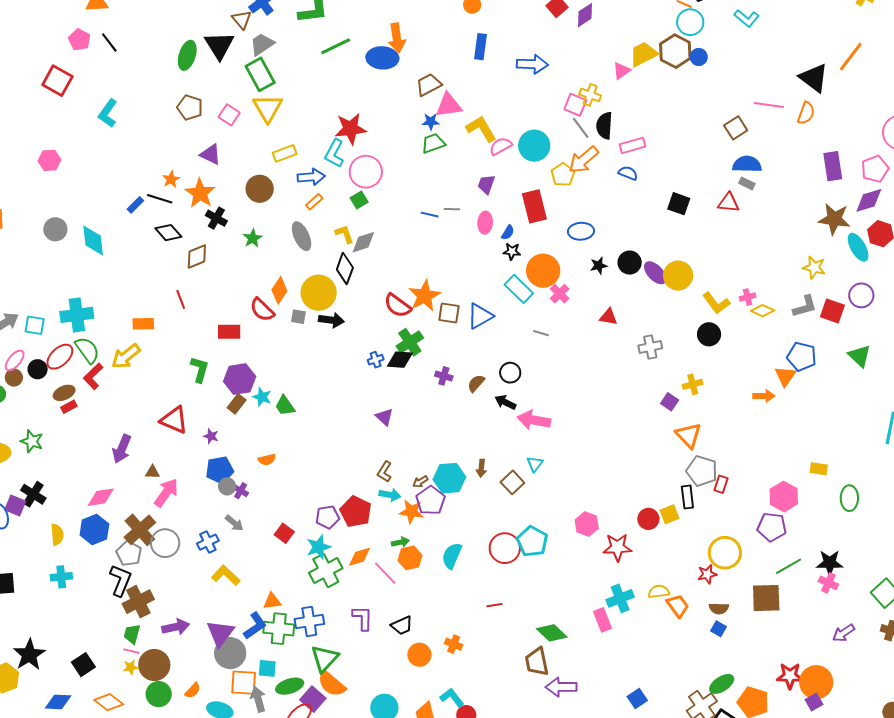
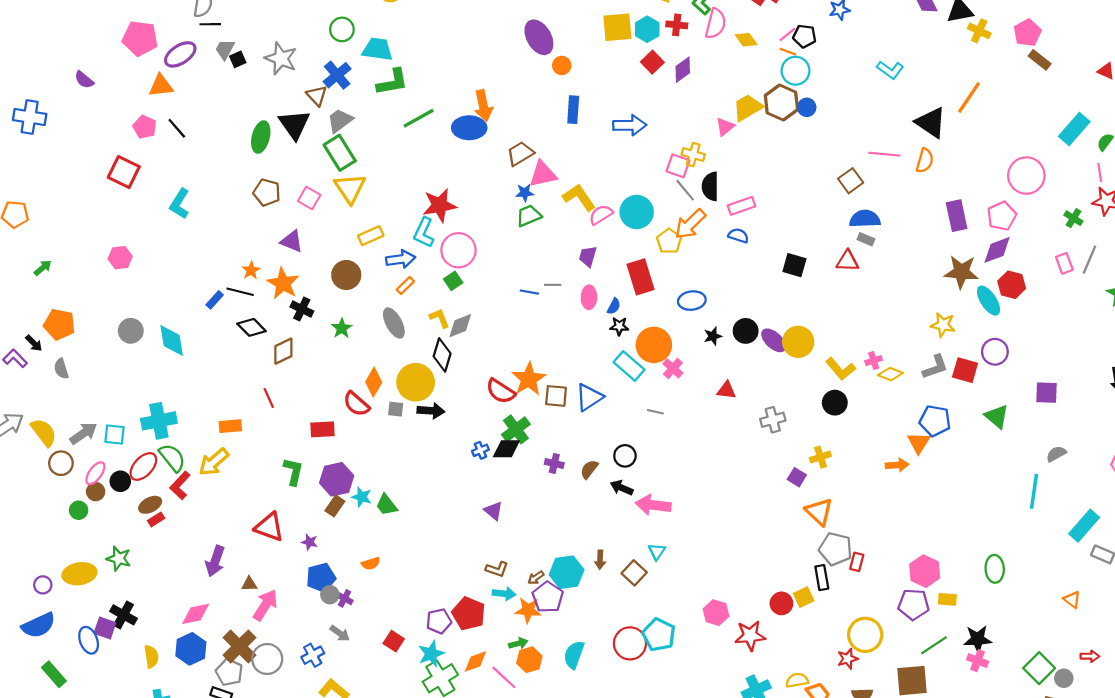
cyan L-shape: (747, 18) -> (890, 70), moved
yellow rectangle: (819, 469) -> (947, 599), moved
brown L-shape: (385, 472) -> (497, 569), turned -100

